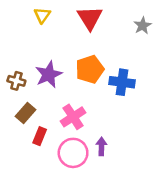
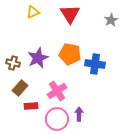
yellow triangle: (42, 15) -> (33, 12), turned 32
orange pentagon: (90, 69) -> (70, 54), turned 30
red rectangle: (40, 136) -> (31, 106), turned 64

